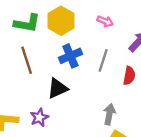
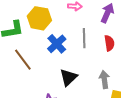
black triangle: (58, 88) -> (68, 77), moved

